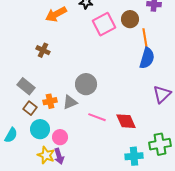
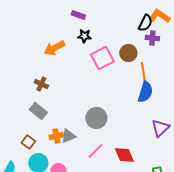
gray circle: (86, 84) -> (96, 118), moved
gray rectangle: (26, 86) -> (38, 111), moved
orange cross: (50, 101) -> (56, 136), moved
pink line: (97, 117) -> (95, 151), turned -66

